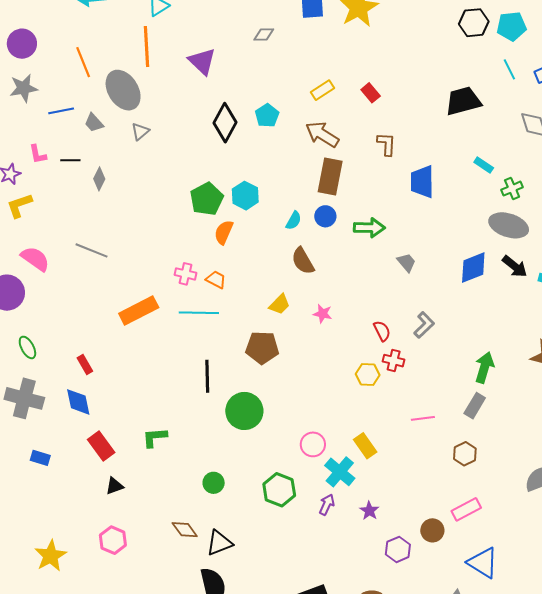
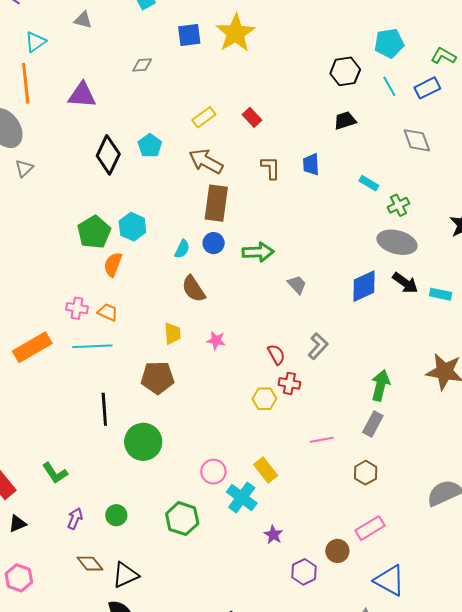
black hexagon: (474, 23) -> (345, 71), moved
purple triangle: (202, 61) -> (82, 95), turned -36
black trapezoid: (463, 101) -> (345, 121), size x0.6
blue trapezoid: (422, 182) -> (311, 164), moved, size x0.7
yellow trapezoid: (279, 304) -> (172, 334), turned -45
green L-shape: (155, 437) -> (55, 473), turned -116
purple arrow: (327, 505) -> (75, 518), moved

